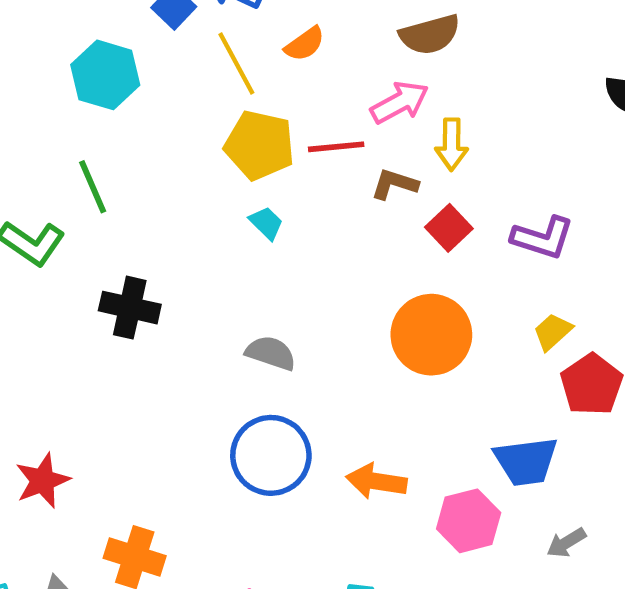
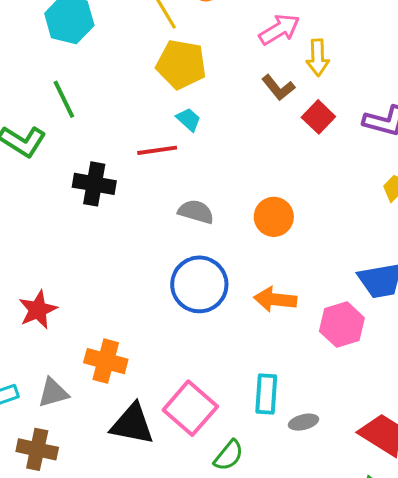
red line: (336, 147) -> (157, 150), moved
brown L-shape: (394, 184) -> (278, 88), turned -144
orange circle: (431, 335) -> (274, 217), moved, size x0.7

